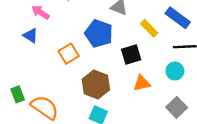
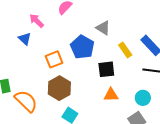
cyan circle: (175, 71) -> (143, 98), moved
brown hexagon: (96, 84) -> (59, 88), moved

